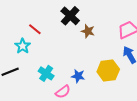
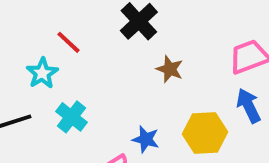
brown star: (88, 31) -> (170, 69), moved
cyan cross: (46, 73) -> (72, 117), moved

